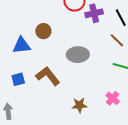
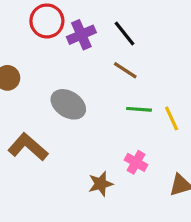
gray ellipse: (78, 55) -> (68, 104), turned 45
brown star: (79, 105) -> (101, 184), moved

